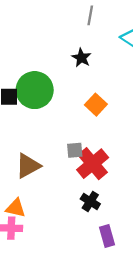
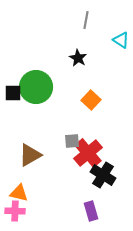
black cross: (90, 201) -> (103, 175), moved, size x1.4
purple rectangle: (107, 236) -> (91, 211), moved

